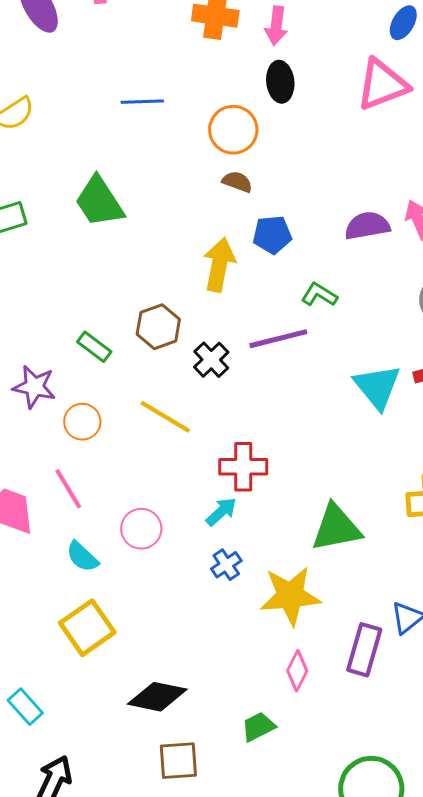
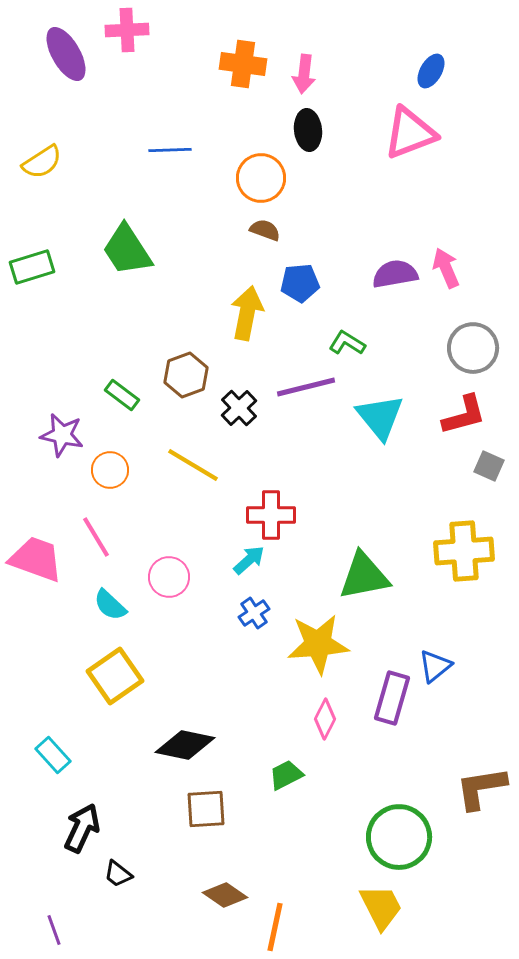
cyan triangle: (377, 387) -> (380, 417), moved

